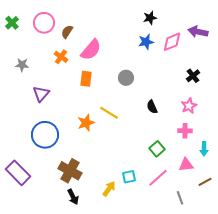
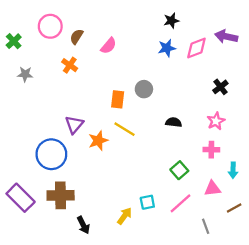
green cross: (12, 23) -> (14, 41), moved
pink semicircle: (91, 50) -> (109, 46), moved, size x0.7
orange rectangle: (86, 79) -> (118, 99), moved
purple triangle: (41, 94) -> (74, 125), moved
black semicircle: (152, 107) -> (174, 122), turned 120
brown cross: (70, 171) -> (61, 195), moved, turned -30

